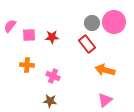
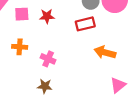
red rectangle: (87, 44) -> (85, 24), turned -66
pink triangle: (105, 100) -> (118, 85), moved

